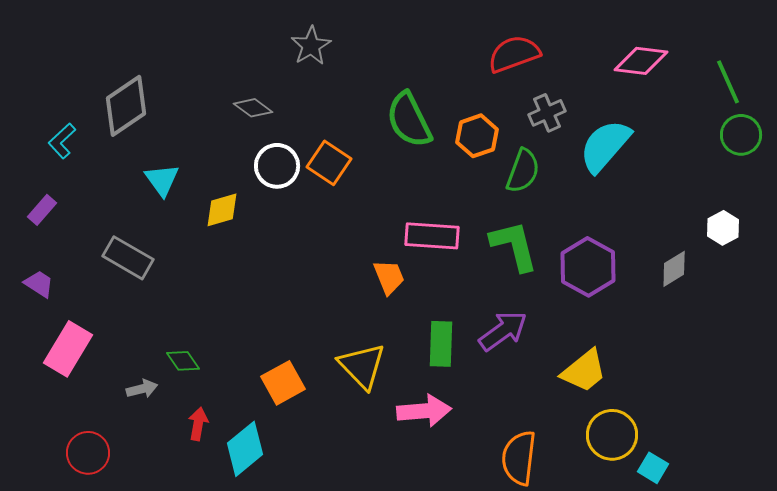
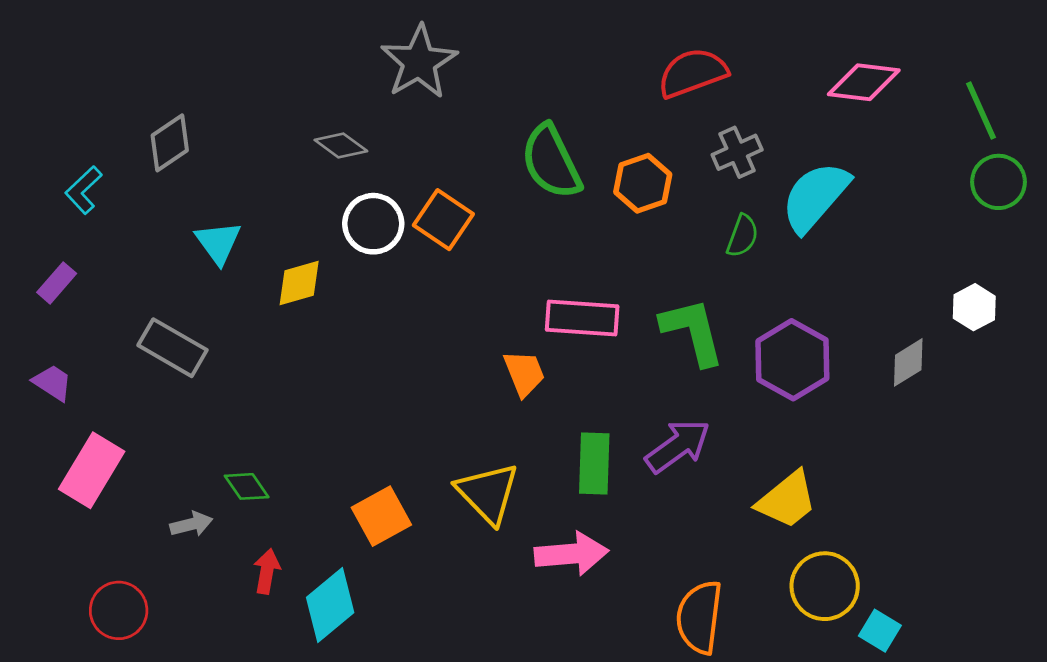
gray star: (311, 46) -> (419, 62), size x1.4
gray diamond: (126, 106) -> (170, 143), size x0.7
green semicircle: (523, 171) -> (742, 236), moved, size x0.7

